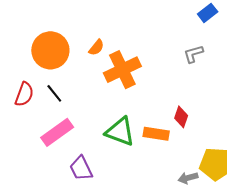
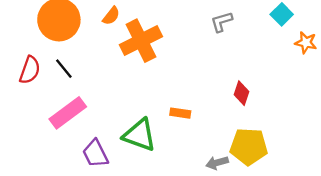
red diamond: (181, 117) -> (241, 93), moved
green triangle: (120, 132) -> (139, 135), moved
orange rectangle: (156, 134) -> (180, 113), size x0.7

